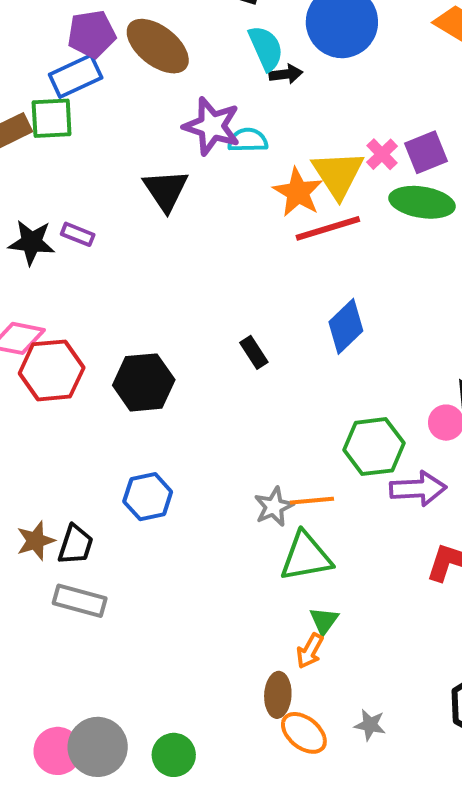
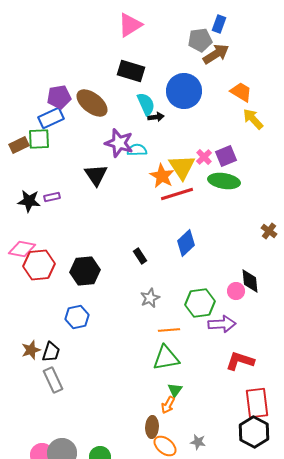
purple rectangle: (78, 234) -> (52, 197), turned -35
blue hexagon: (148, 497) -> (77, 317), moved
gray star: (274, 507) -> (150, 298), moved
gray rectangle: (80, 601) -> (53, 380), turned 50

